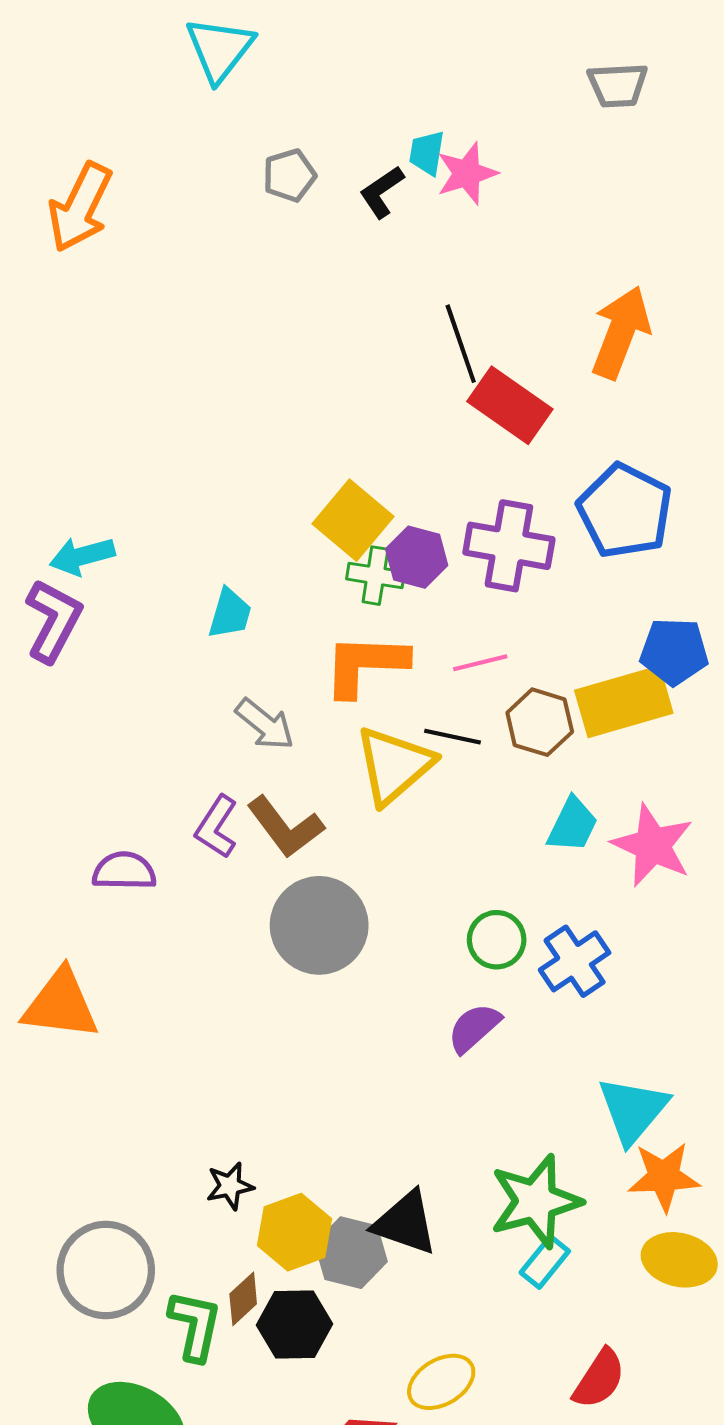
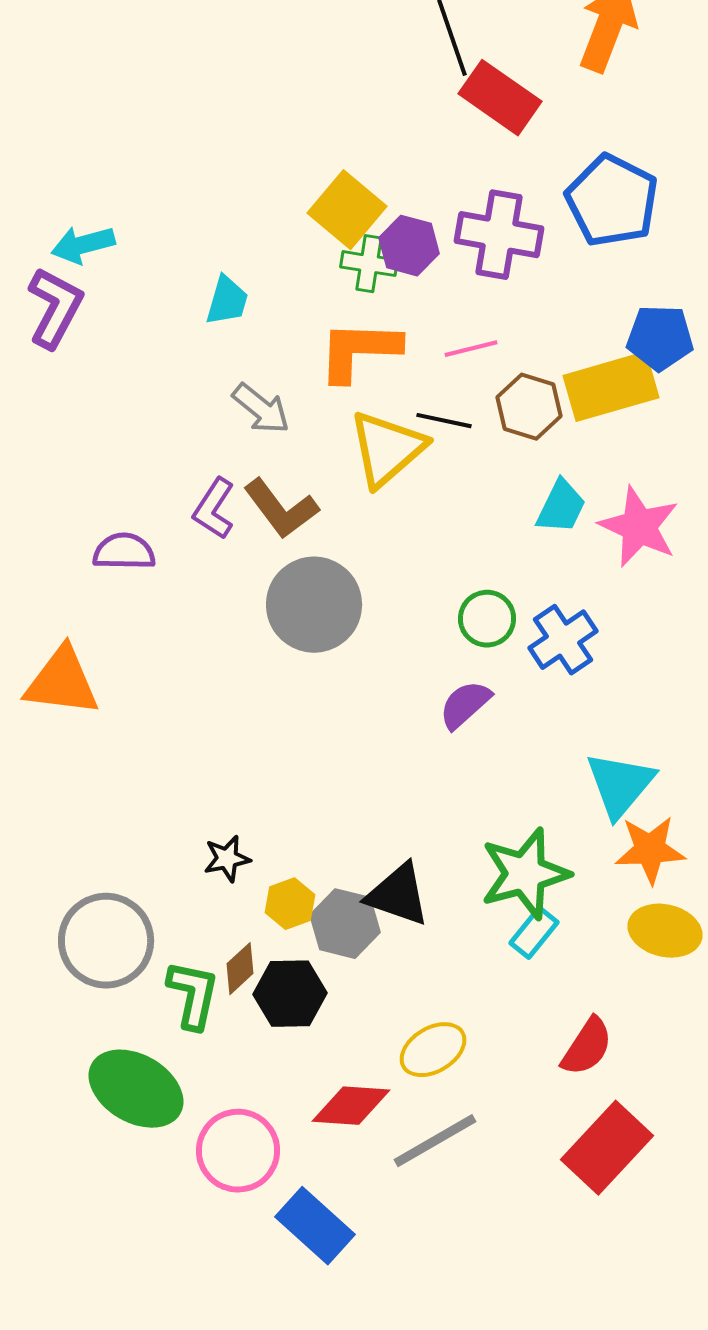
yellow hexagon: (294, 1232) -> (290, 904), size x0.7

